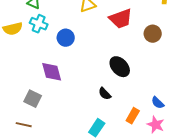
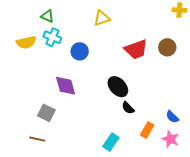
red trapezoid: (121, 19) -> (136, 49), moved
black ellipse: (120, 67) -> (118, 87), moved
black semicircle: (105, 94) -> (128, 108), moved

